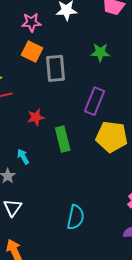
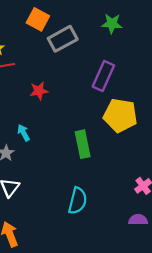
gray rectangle: (56, 68) -> (63, 39), turned 64
green rectangle: (63, 139) -> (83, 144), moved

